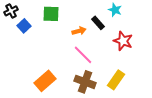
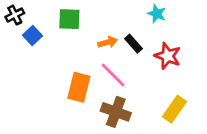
black rectangle: (98, 23) -> (134, 44), moved
yellow rectangle: (116, 80) -> (174, 109), moved
orange rectangle: (45, 81) -> (79, 87), moved, turned -35

